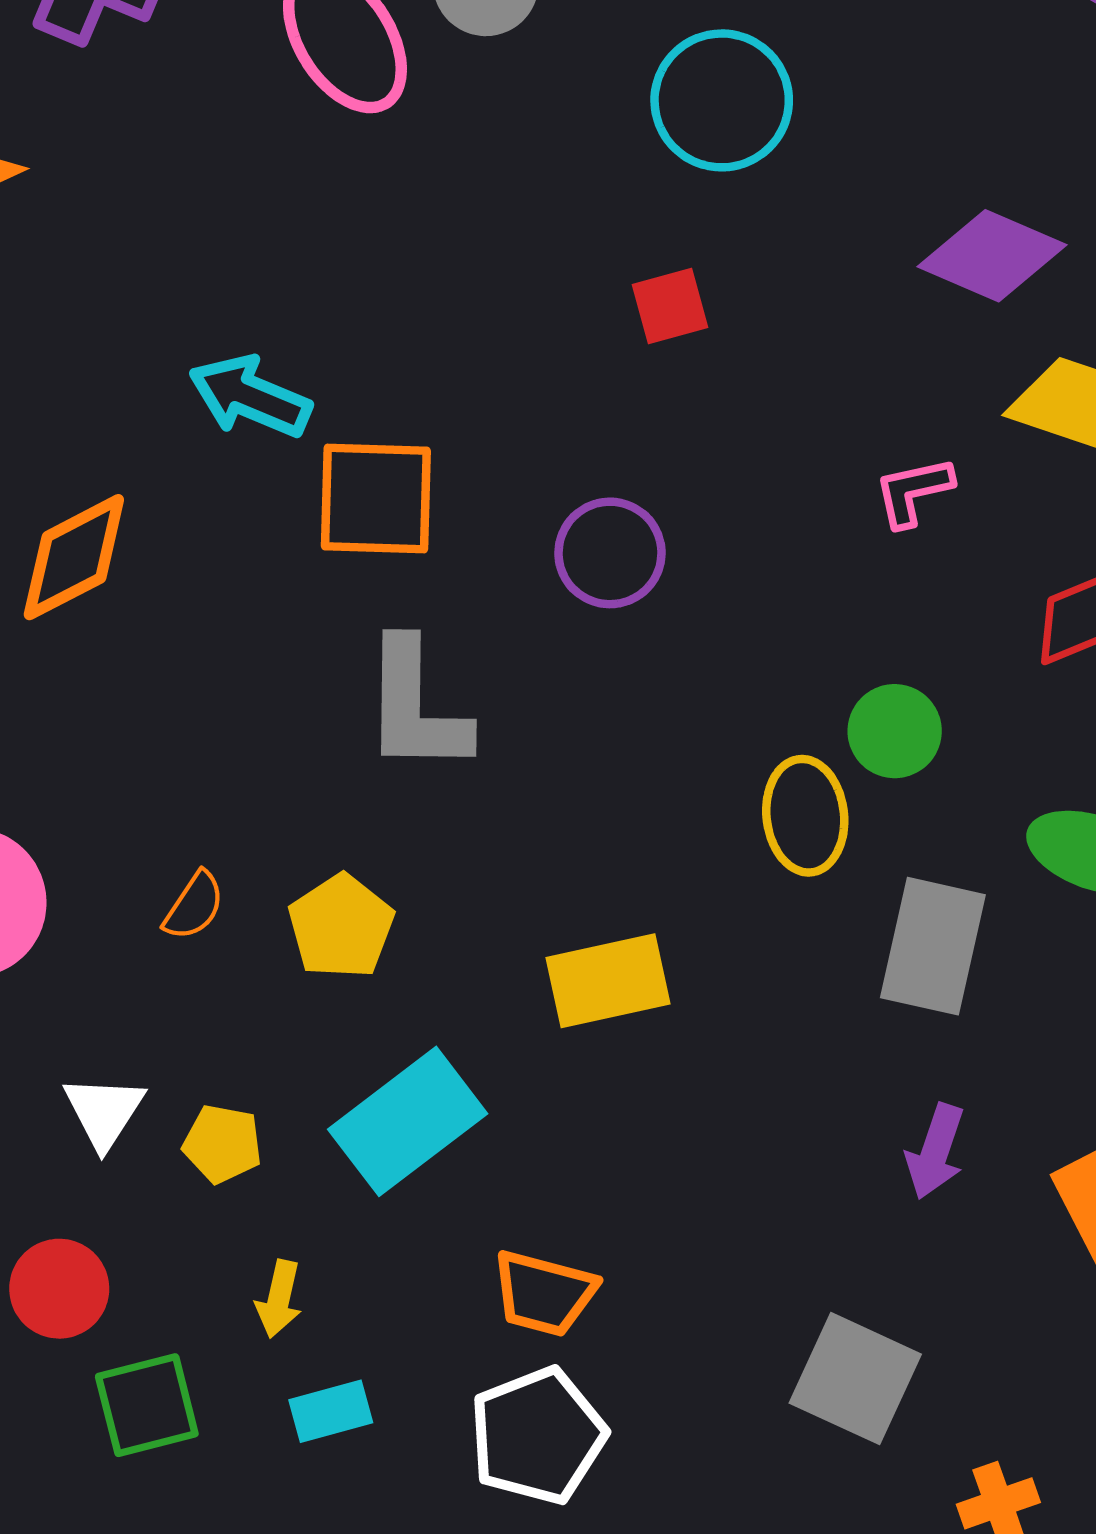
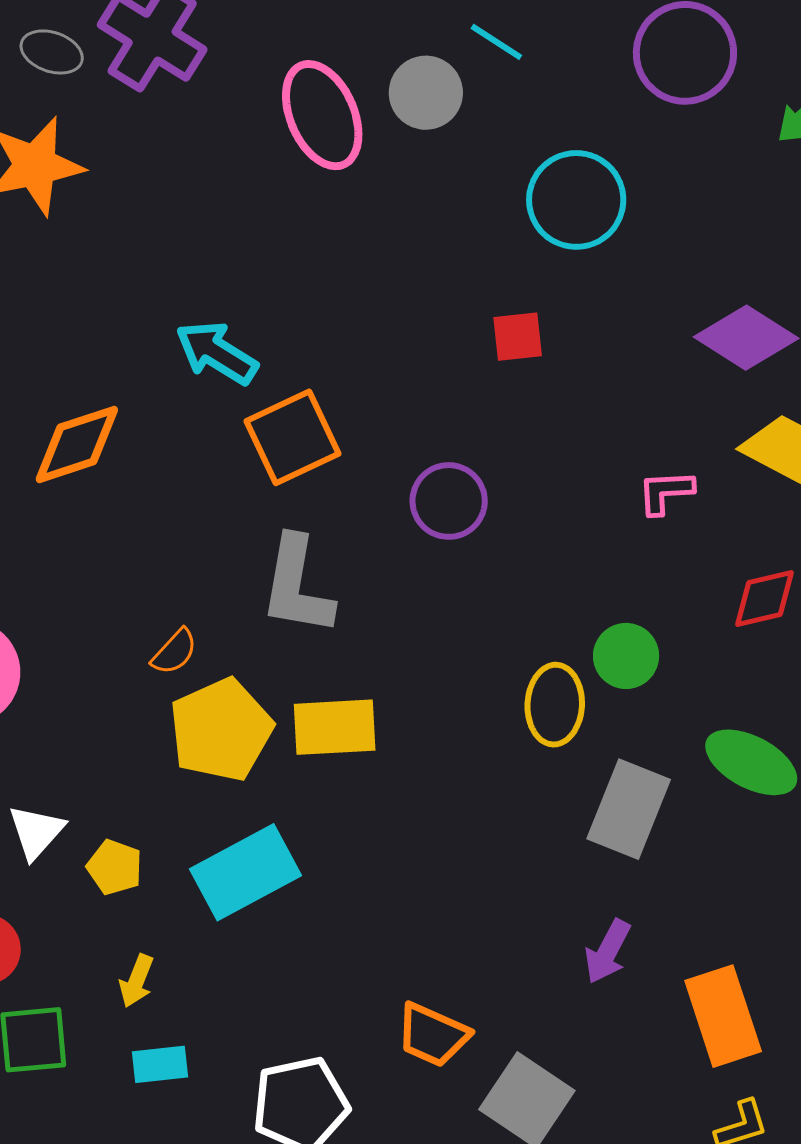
orange square: (376, 499) -> (293, 437), turned -36
orange semicircle: (194, 906) -> (174, 652), moved
yellow pentagon: (341, 926) -> (221, 730), size x1.4
yellow rectangle: (608, 981) -> (335, 727), moved
orange trapezoid: (544, 1293) -> (433, 1035), moved

